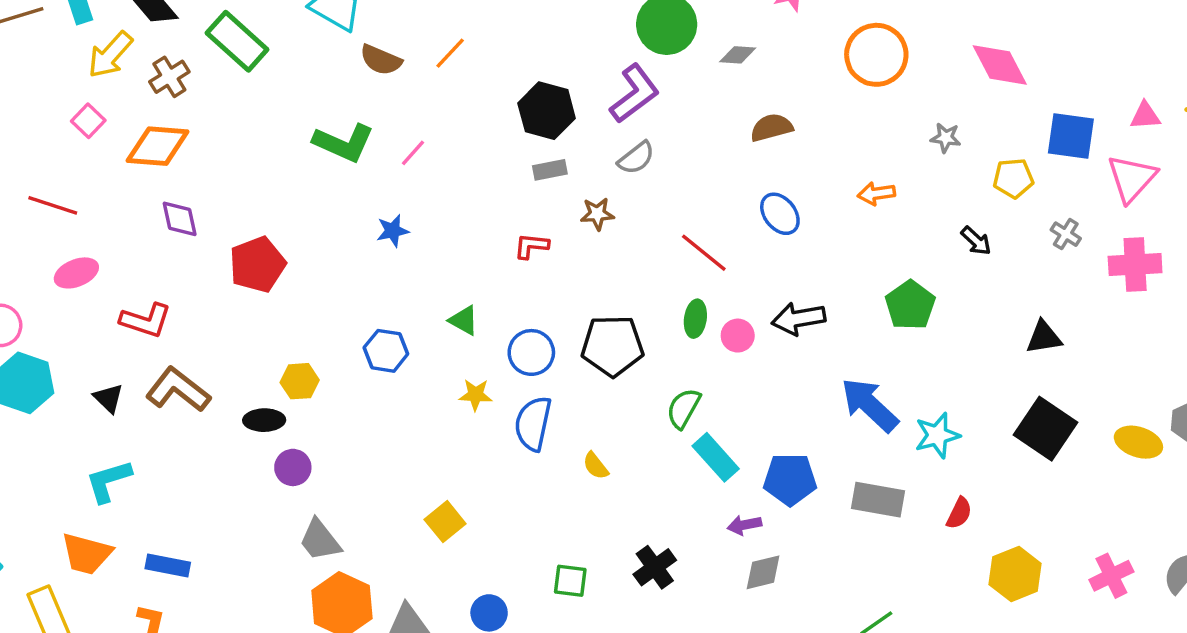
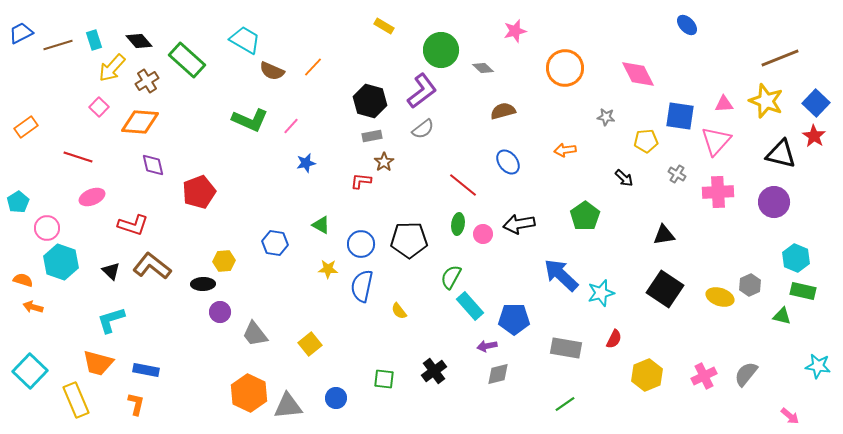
gray diamond: (738, 55) -> (483, 68), turned 40
brown star: (597, 214) -> (384, 162), moved, turned -30
blue star: (393, 231) -> (306, 163), moved
gray rectangle: (878, 500) -> (566, 348), moved
gray trapezoid: (320, 540) -> (255, 334), moved

